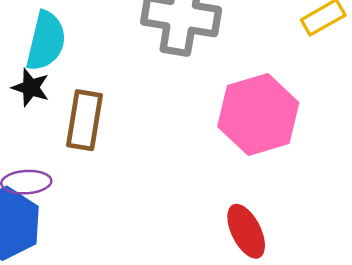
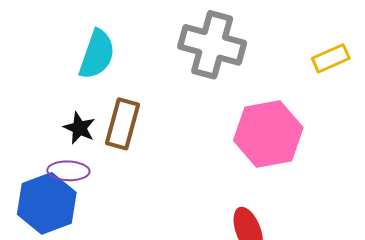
black star: (31, 88) -> (79, 128), moved

